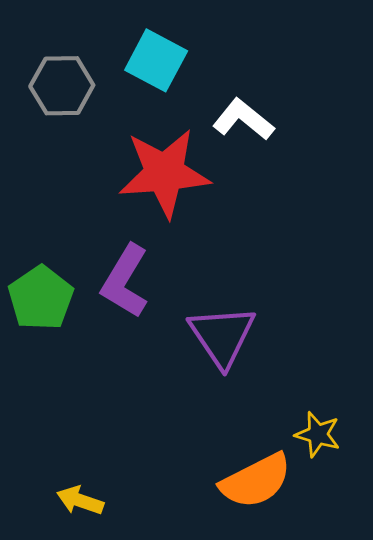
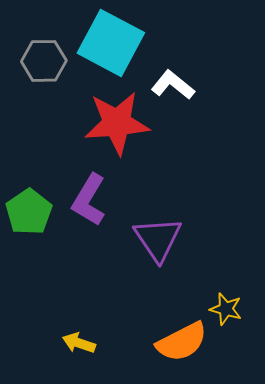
cyan square: (156, 60) -> (111, 43), size x1.5
yellow arrow: (80, 500) -> (79, 343), moved

